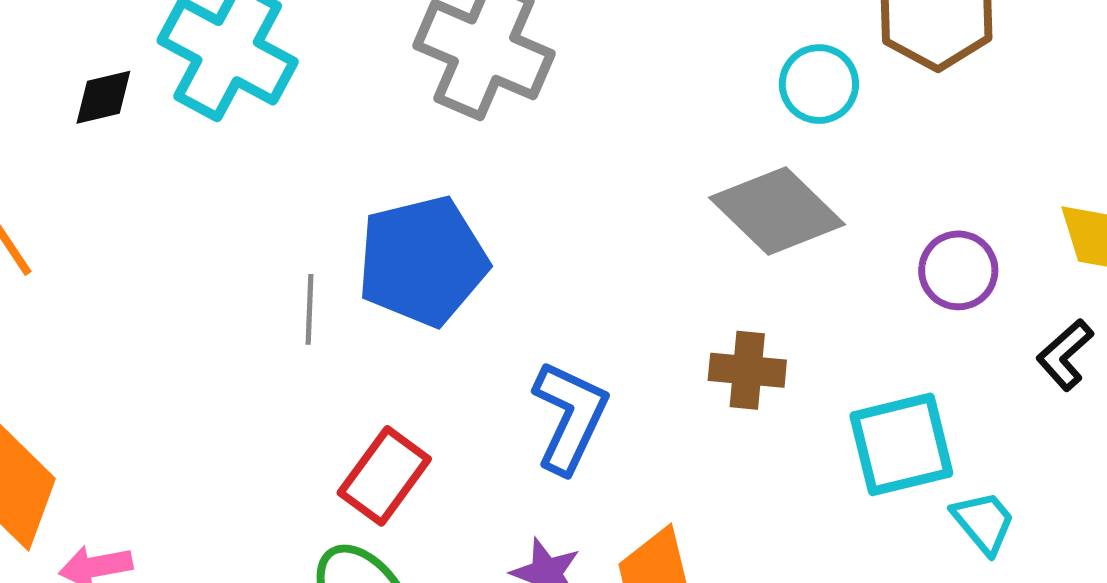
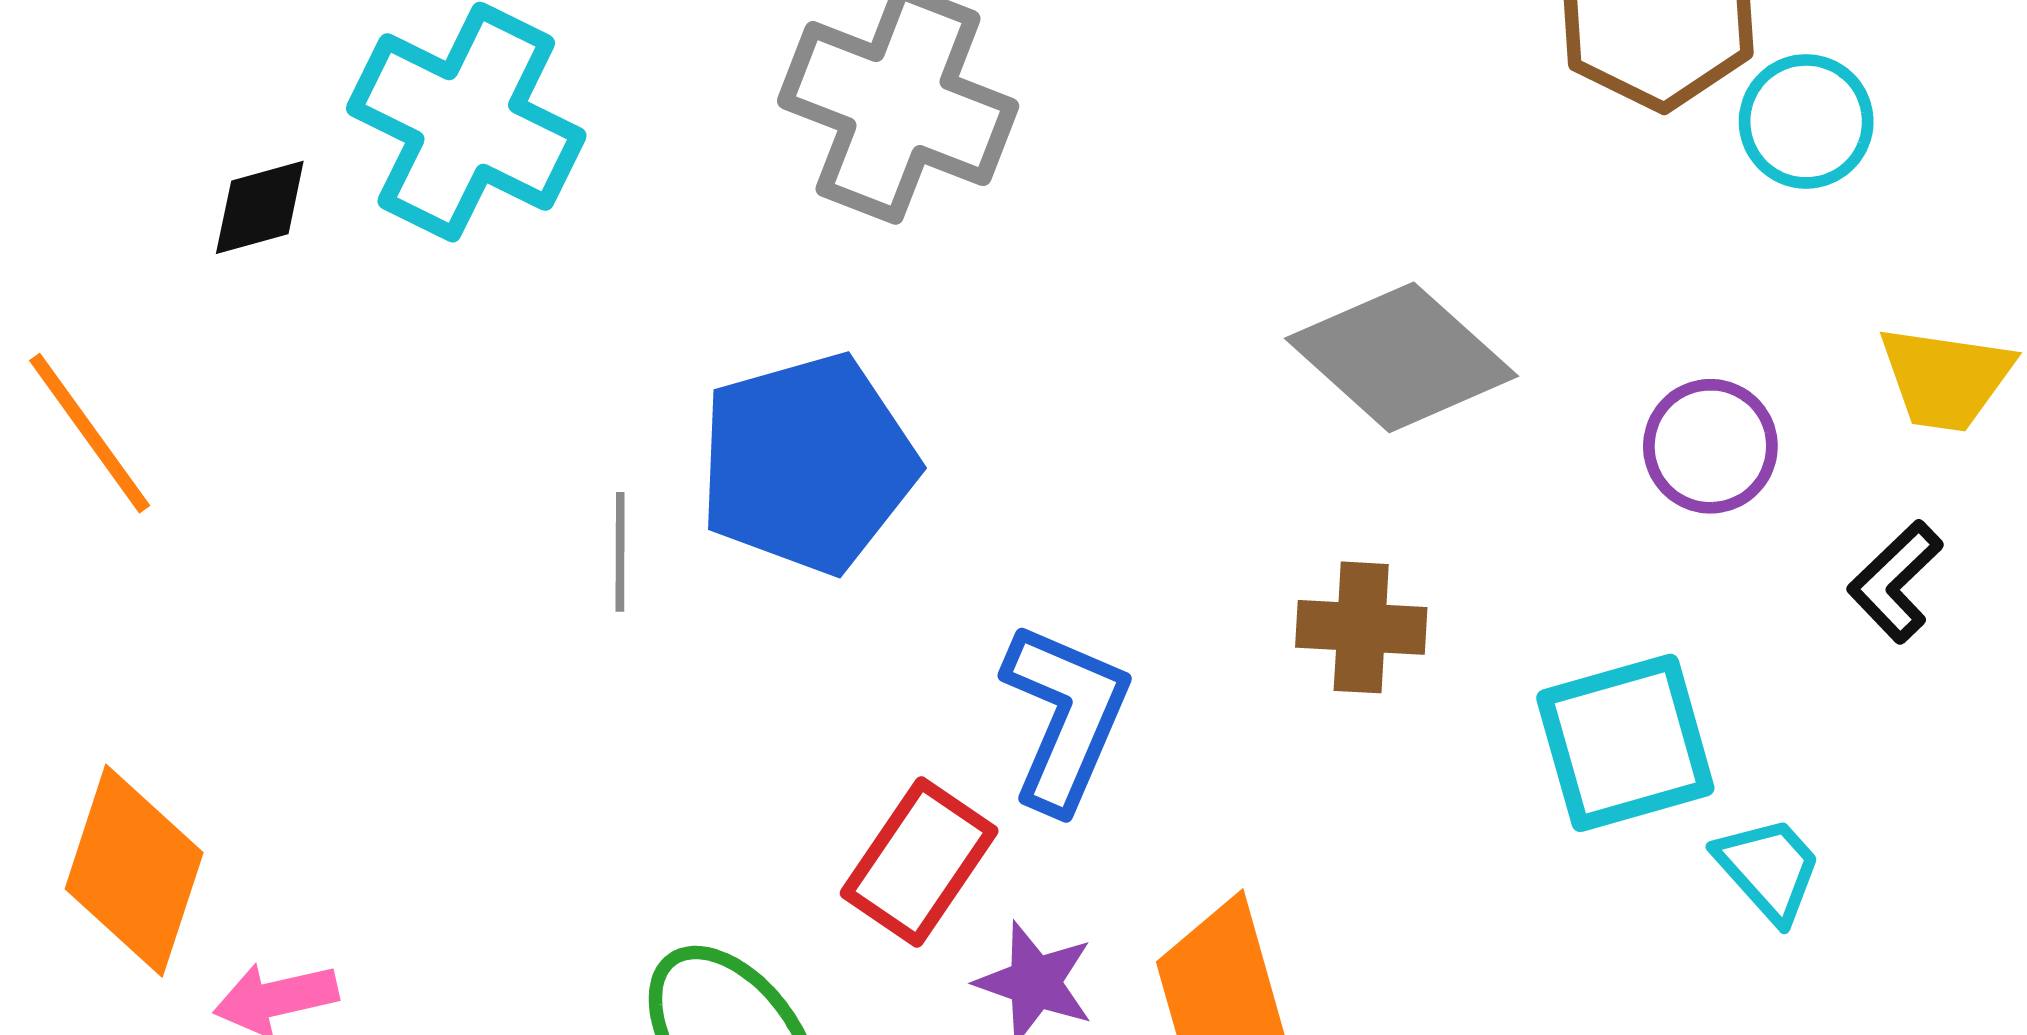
cyan circle: (819, 84) -> (1806, 121), moved
red rectangle: (384, 476) -> (919, 862), moved

